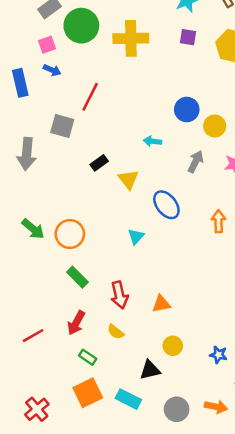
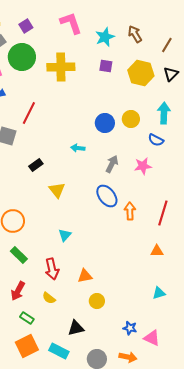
yellow circle: (215, 126) -> (131, 119), moved
yellow triangle: (128, 179) -> (57, 190), moved
blue ellipse: (166, 205) -> (107, 196), moved
cyan triangle: (136, 237) -> (65, 235), moved
yellow circle: (173, 346) -> (97, 301), moved
blue star: (218, 355) -> (130, 328), moved

